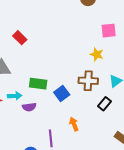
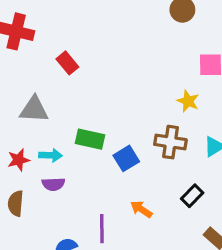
black rectangle: (104, 104) -> (192, 196), moved
purple semicircle: (29, 107) -> (53, 184), moved
orange arrow: (74, 124) -> (141, 209), turned -40

